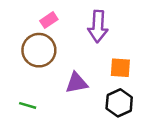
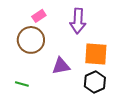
orange square: (120, 68) -> (96, 54), size x1.4

